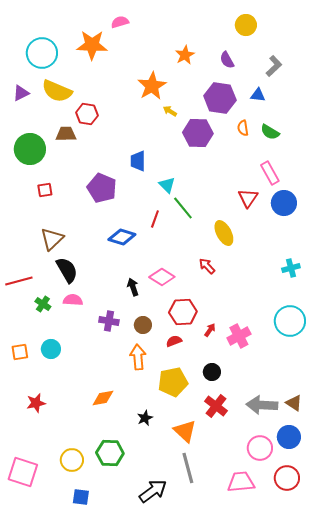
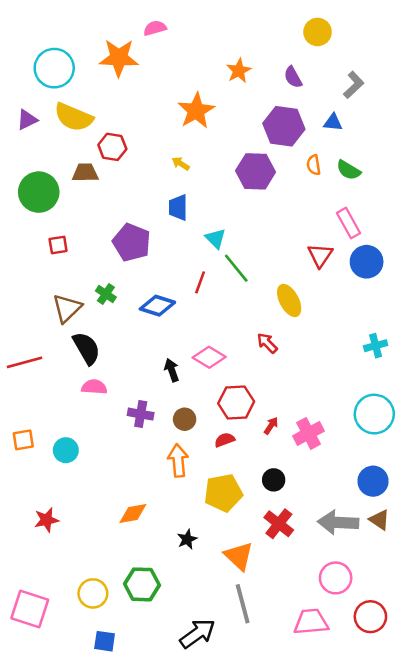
yellow arrow: (170, 111) -> (181, 164), moved
green cross: (43, 304) -> (106, 294), moved
orange square: (20, 352) -> (23, 440), moved
blue circle: (289, 437) -> (373, 481), moved

